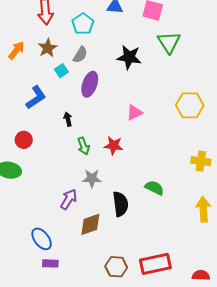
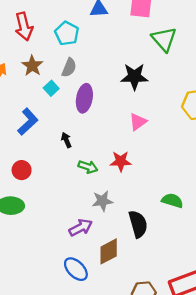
black star: (129, 57) -> (134, 77), moved
green arrow: (83, 146) -> (88, 167), turned -42
purple arrow: (69, 199) -> (81, 228), turned 40
blue ellipse: (42, 239) -> (76, 269), moved

